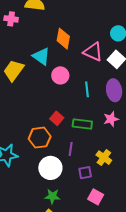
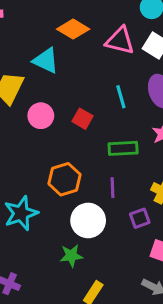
orange diamond: (63, 39) -> (73, 29), turned -60
pink circle: (60, 75) -> (41, 116), moved
red square: (57, 118) -> (82, 119), moved
green star: (52, 196) -> (71, 256), moved

